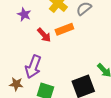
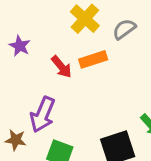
purple star: (24, 14) -> (20, 46), moved

